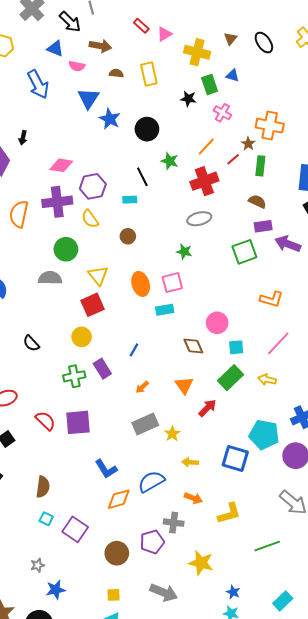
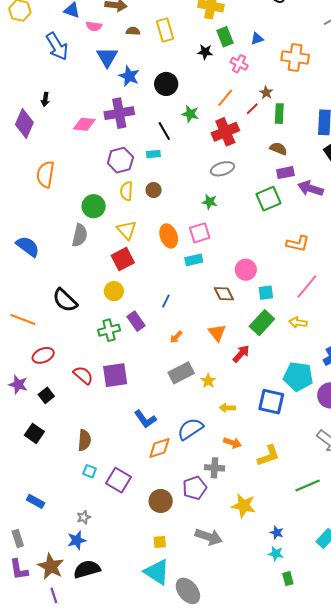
blue triangle: (233, 76) -> (257, 39), moved, turned -32
orange cross: (270, 126) -> (295, 58), moved
purple hexagon: (93, 186) -> (120, 160), moved
purple cross: (57, 202) -> (119, 113), moved
yellow semicircle: (90, 219) -> (127, 191), moved, turned 42
gray semicircle: (50, 278) -> (80, 235), turned 105
black semicircle: (31, 343) -> (65, 300), size x1.5
blue star: (56, 590) -> (77, 540), moved

